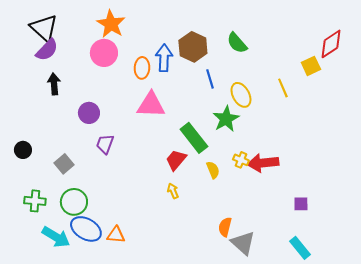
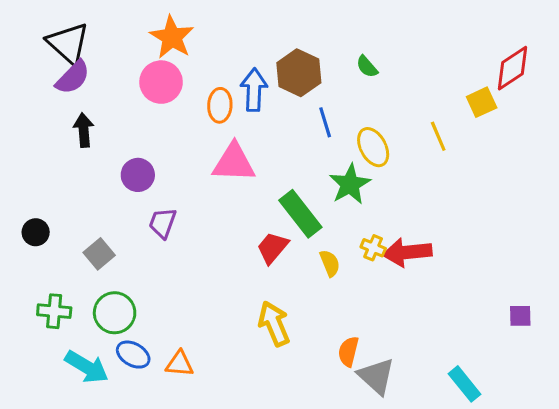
green semicircle: (237, 43) -> (367, 67), size x0.7
yellow arrow: (173, 191) -> (274, 324), moved, size x1.8
purple square: (301, 204) -> (520, 316), moved
blue ellipse: (86, 229) -> (133, 355), size x0.7

